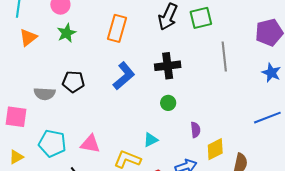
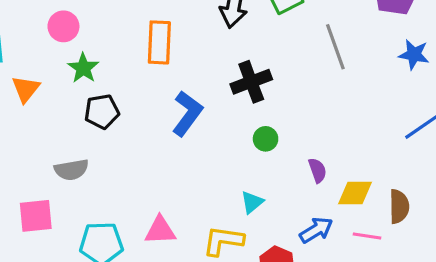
black pentagon: (73, 82) -> (102, 112), moved
yellow diamond: (215, 149) -> (355, 193), turned 40

